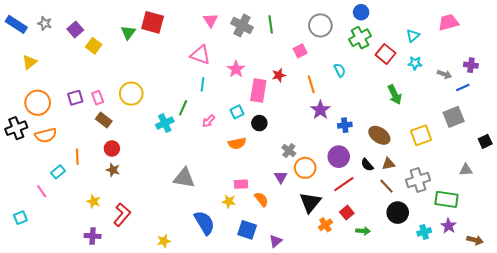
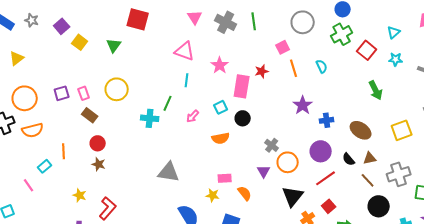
green triangle: (128, 33) -> (114, 45), moved
orange line: (311, 84) -> (294, 68), moved
cyan cross: (165, 123) -> (150, 118), turned 30

